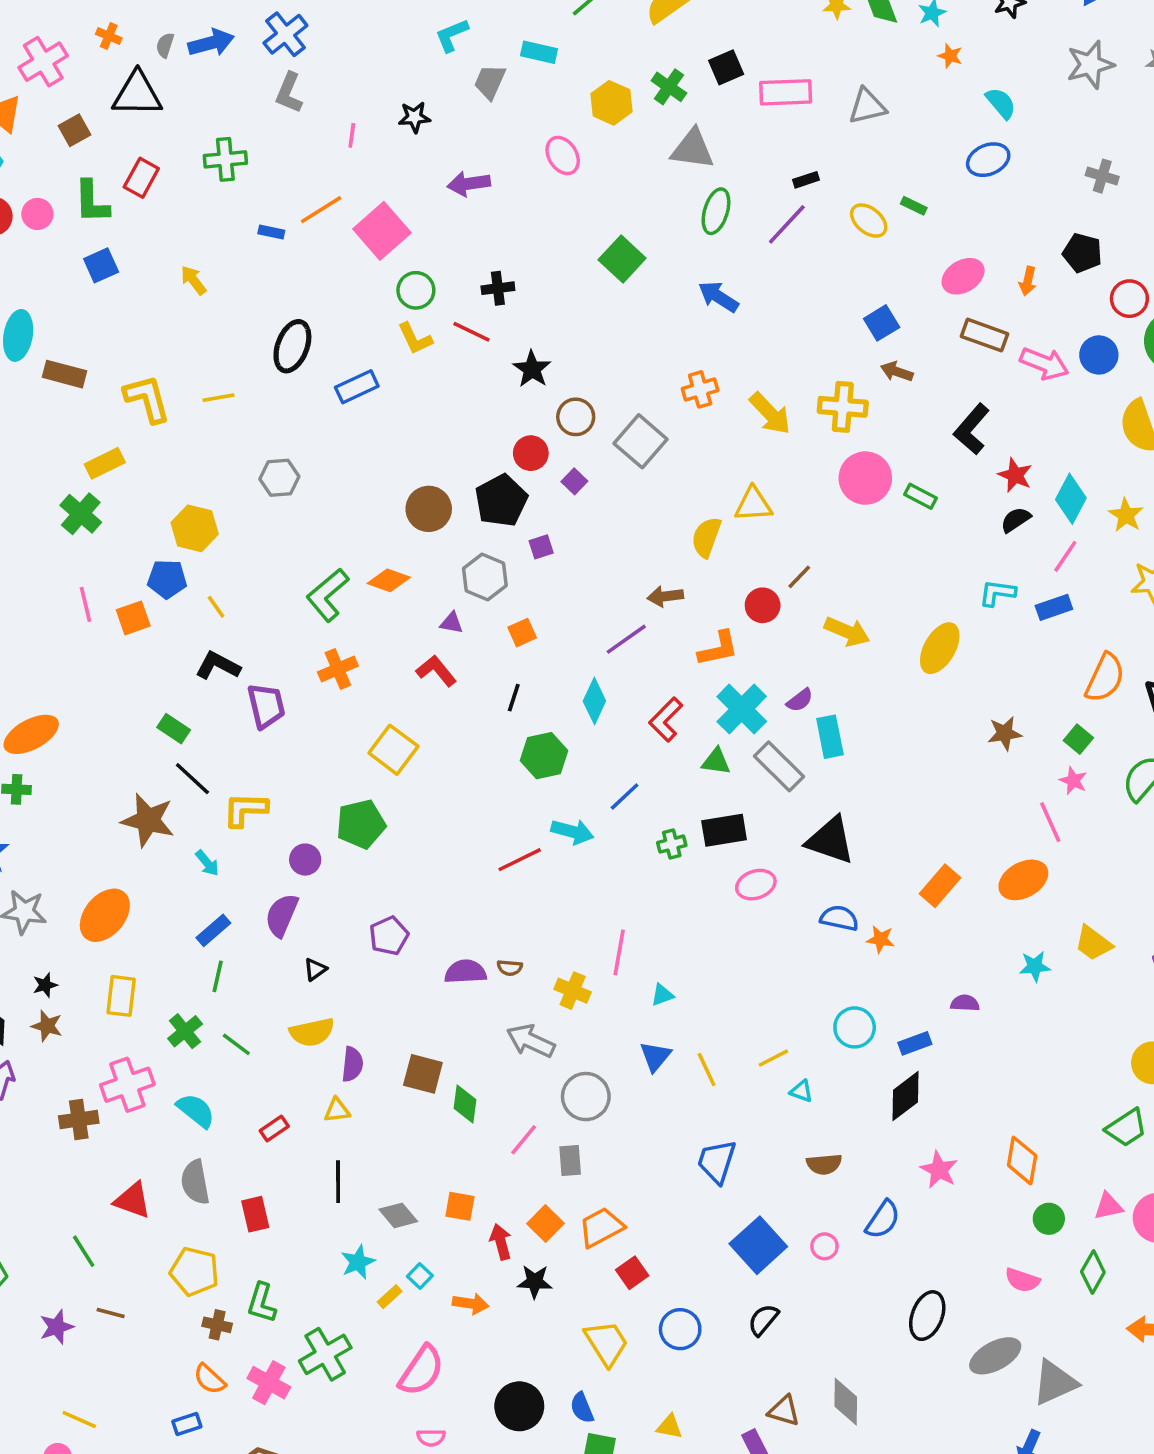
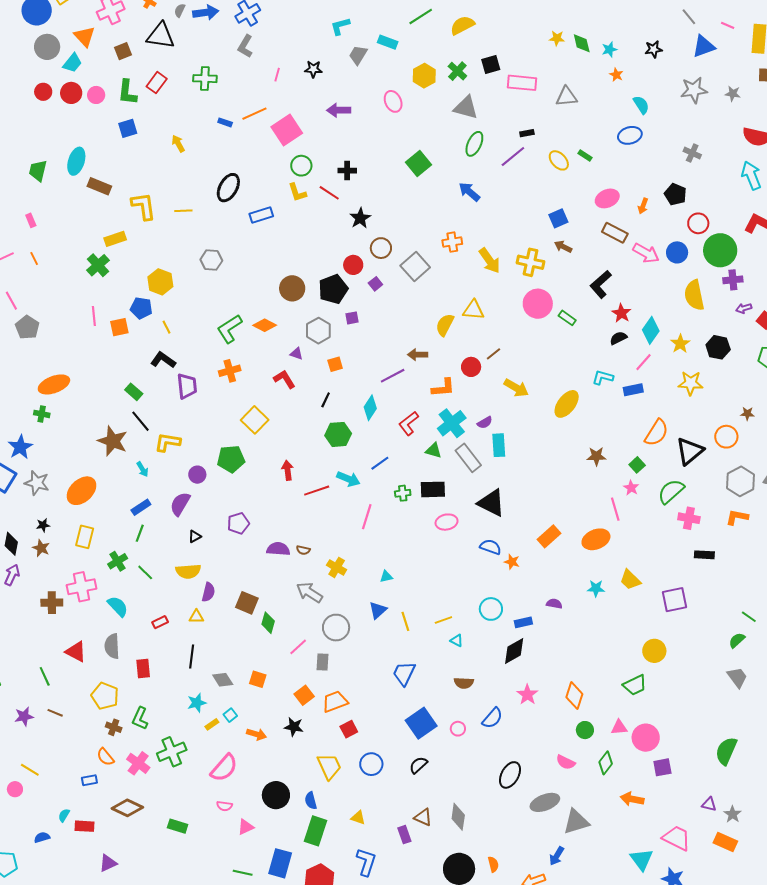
pink line: (619, 952) -> (367, 517), moved
red arrow: (501, 1242) -> (288, 470), moved

